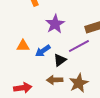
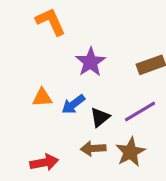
purple line: (79, 46) -> (140, 111), moved

